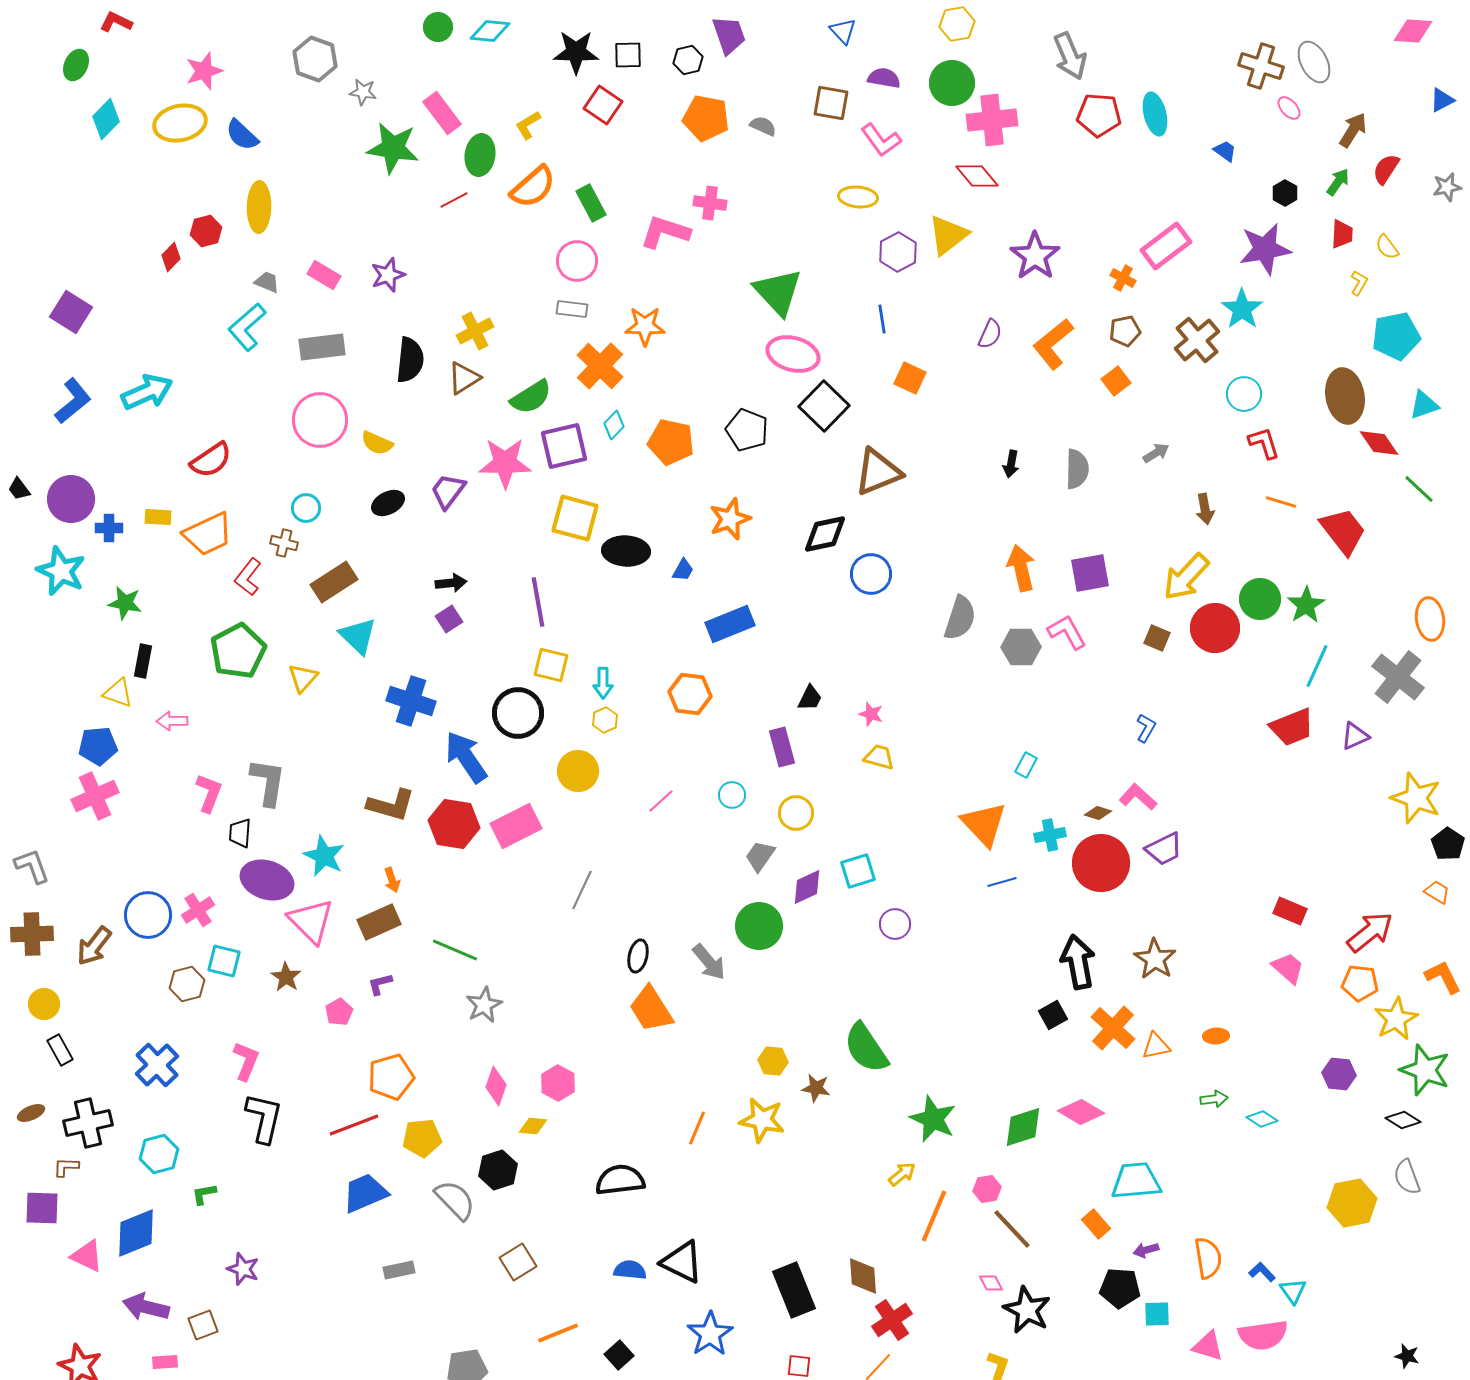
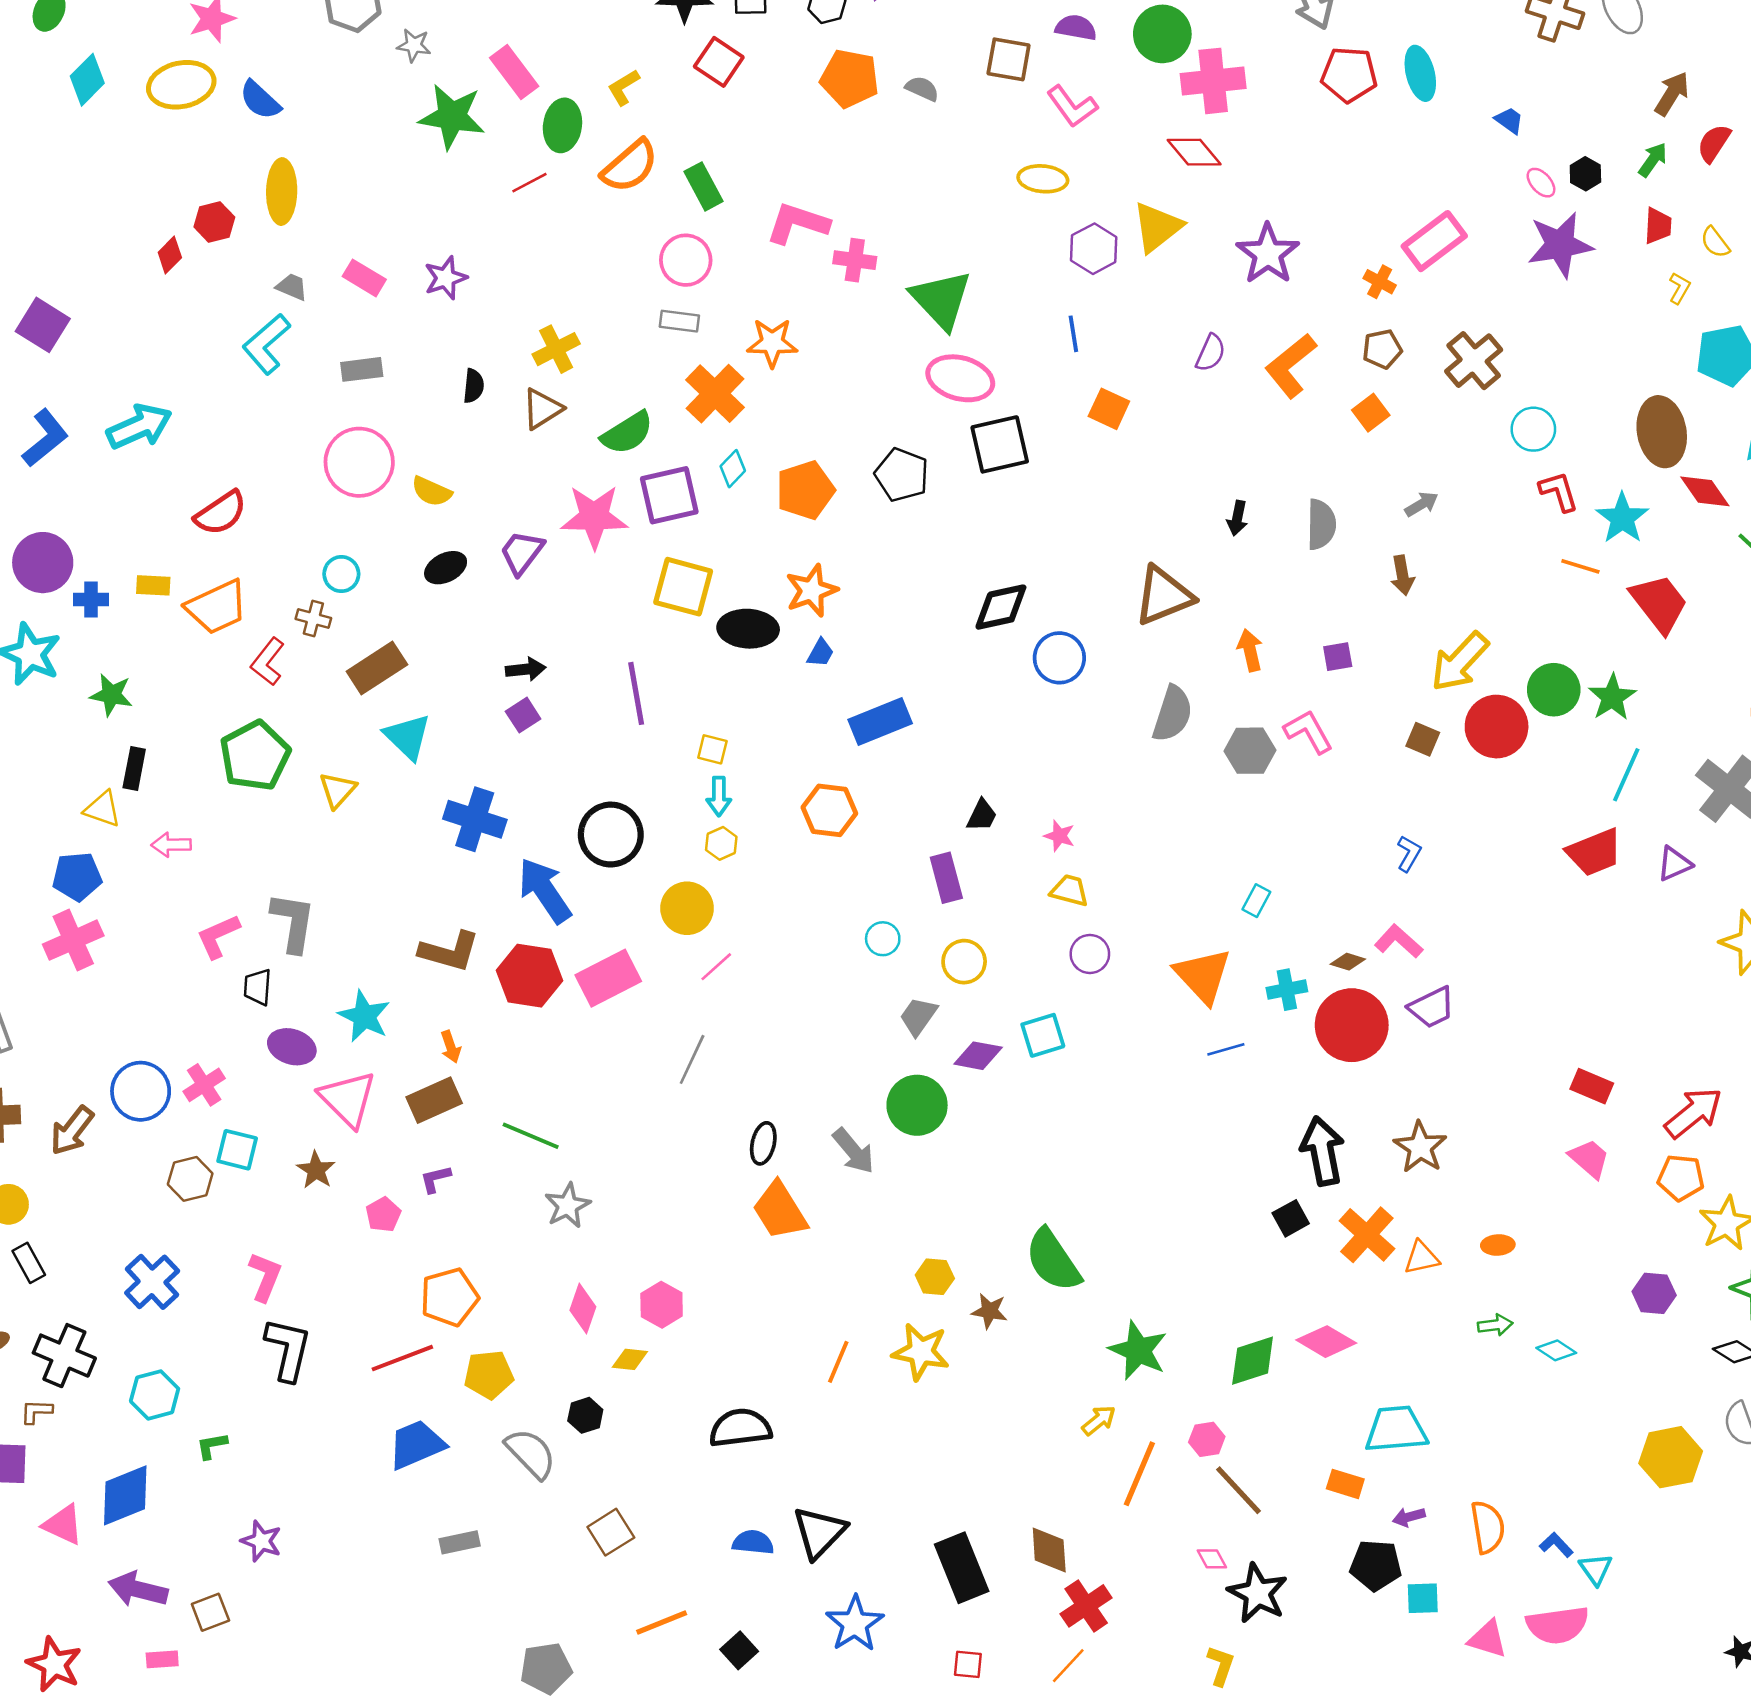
pink ellipse: (1289, 108) -> (1541, 183), moved
pink cross: (710, 203) -> (855, 260), moved
cyan star: (1242, 309) -> (1622, 518), moved
gray rectangle: (322, 347) -> (362, 369), size x0.7
black semicircle: (410, 360) -> (474, 386), size x0.6
black square: (824, 406) -> (1000, 444), turned 33
orange pentagon: (671, 442) -> (805, 490), turned -30
brown triangle: (878, 472) -> (1164, 596), moved
brown arrow: (1205, 509) -> (1402, 575), moved
orange star: (730, 519) -> (812, 591), moved
orange arrow: (1021, 568) -> (1250, 650), size x0.7
purple square: (1090, 573) -> (1338, 657), size x0.6
yellow square: (551, 665) -> (712, 749), moved, size x0.7
pink L-shape: (209, 793) -> (218, 936), turned -135
pink line: (661, 801) -> (716, 967), moved
purple ellipse: (267, 880) -> (292, 1047), size x0.7
purple diamond: (807, 887) -> (978, 1056), turned 36
purple circle: (895, 924) -> (1090, 954), moved
black cross: (88, 1123) -> (64, 1356), turned 36
black hexagon: (498, 1170) -> (585, 1415), size x0.7
orange rectangle: (1096, 1224) -> (1345, 1484), turned -32
black triangle: (682, 1262) -> (819, 1532), turned 48

